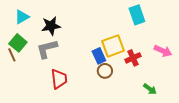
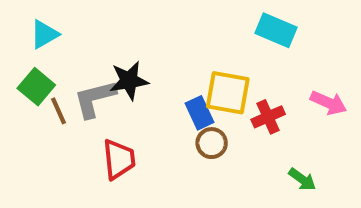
cyan rectangle: (137, 15) -> (276, 30), turned -48
black star: (51, 26) -> (129, 81), moved
yellow square: (113, 46) -> (228, 93), turned 30
brown line: (12, 55) -> (58, 111), moved

